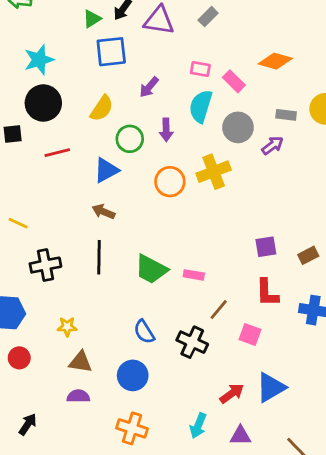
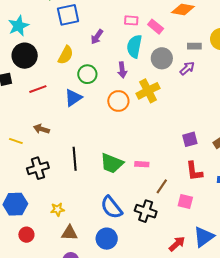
purple arrow: (166, 130) -> (122, 70), moved
brown arrow: (103, 212) -> (41, 129), moved
blue semicircle: (144, 332) -> (111, 207), size x1.4

